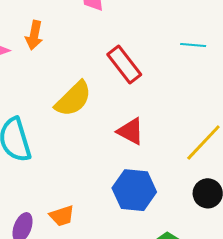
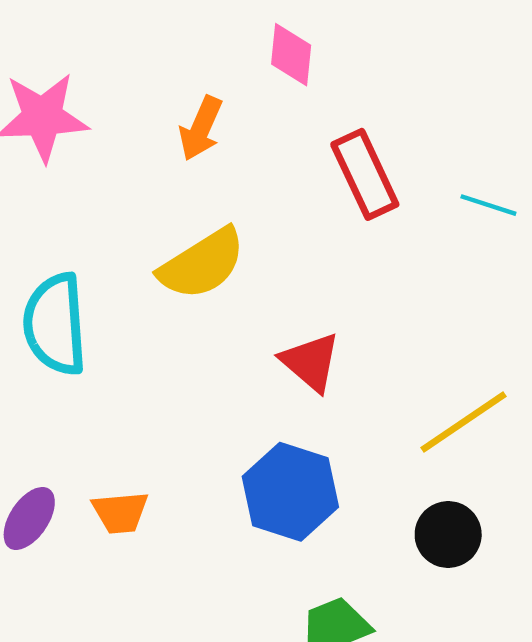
orange arrow: (34, 35) -> (201, 128), moved
red rectangle: (124, 65) -> (365, 174), moved

